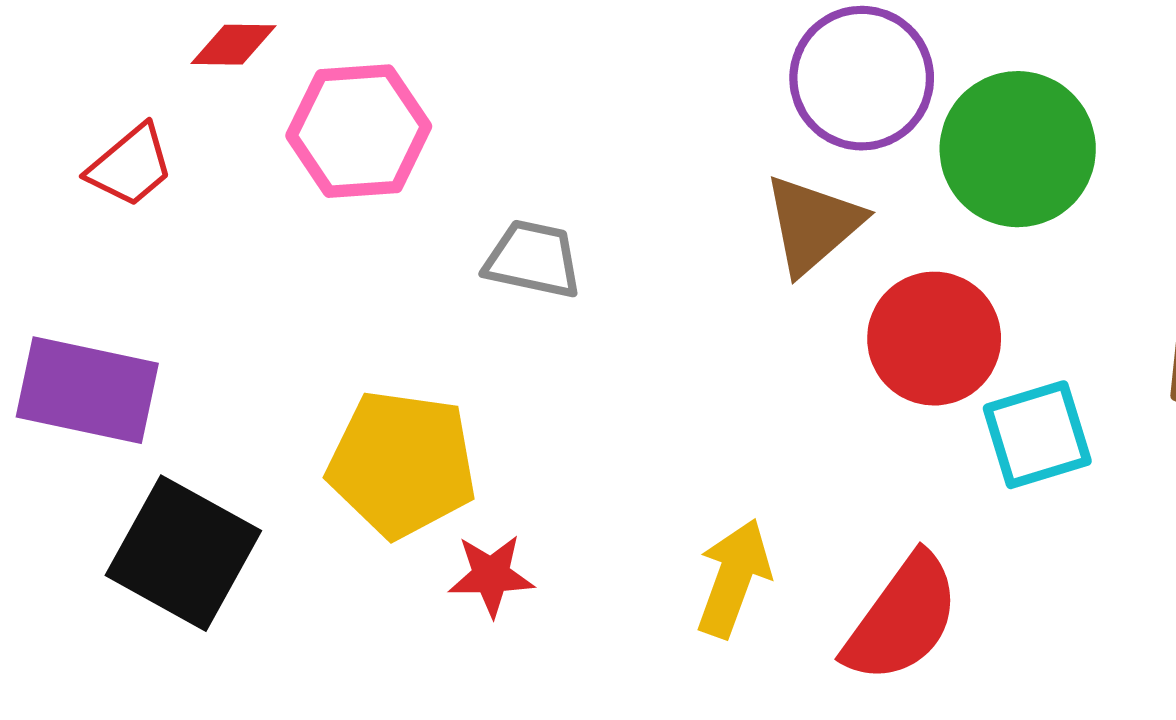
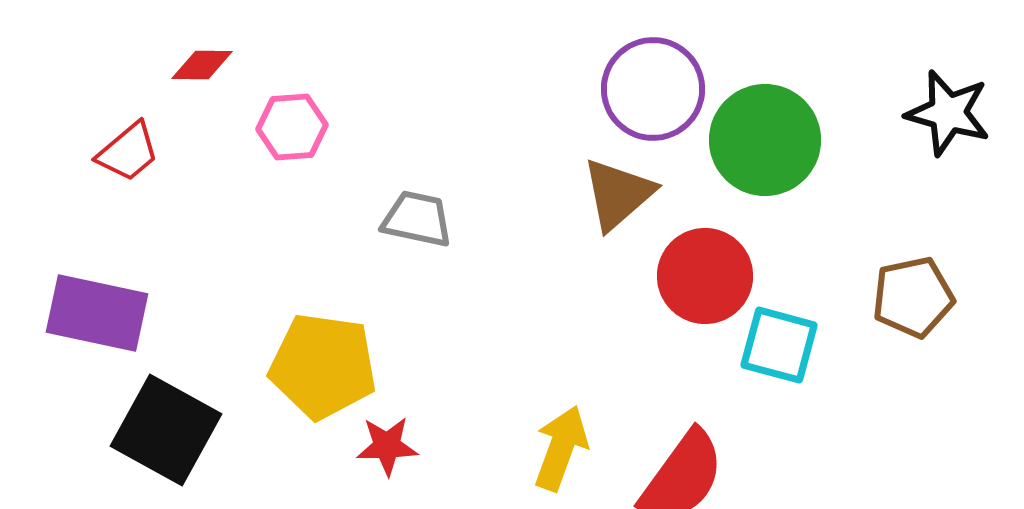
pink hexagon: (359, 131) -> (292, 127), size x0.7
cyan square: (1037, 435) -> (779, 345), turned 32

